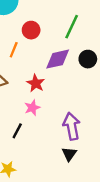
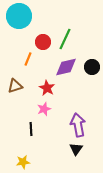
green line: (72, 27) -> (65, 39), moved
black line: (17, 131) -> (31, 129), turned -32

